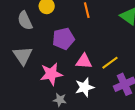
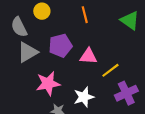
gray triangle: (23, 56) -> (28, 52), moved, turned 35
pink triangle: (84, 61) -> (89, 56), moved

